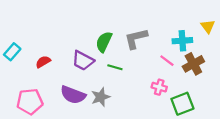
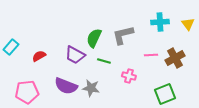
cyan cross: (182, 41) -> (160, 22), moved
pink line: (167, 61) -> (151, 55), turned -40
pink cross: (159, 87) -> (129, 76), moved
gray star: (101, 97) -> (91, 88), turned 30

